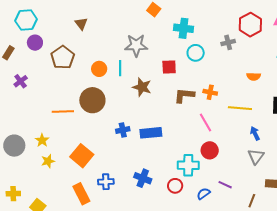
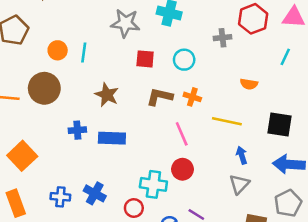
gray star: (136, 45) -> (125, 23), moved
cyan circle: (196, 53) -> (184, 60), moved
brown star: (142, 87) -> (107, 95), moved
blue cross: (106, 182) -> (60, 197), moved

